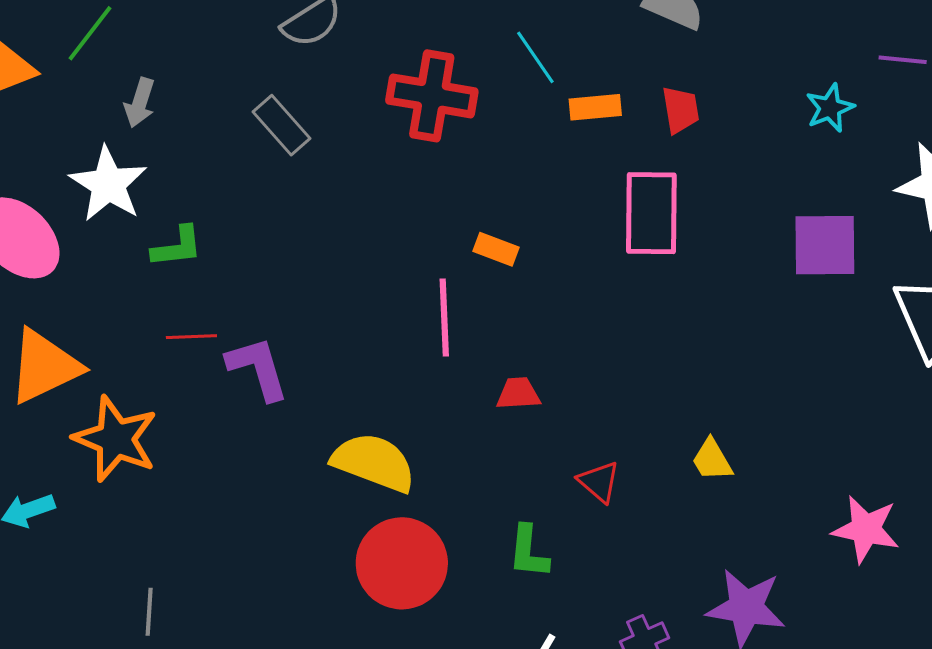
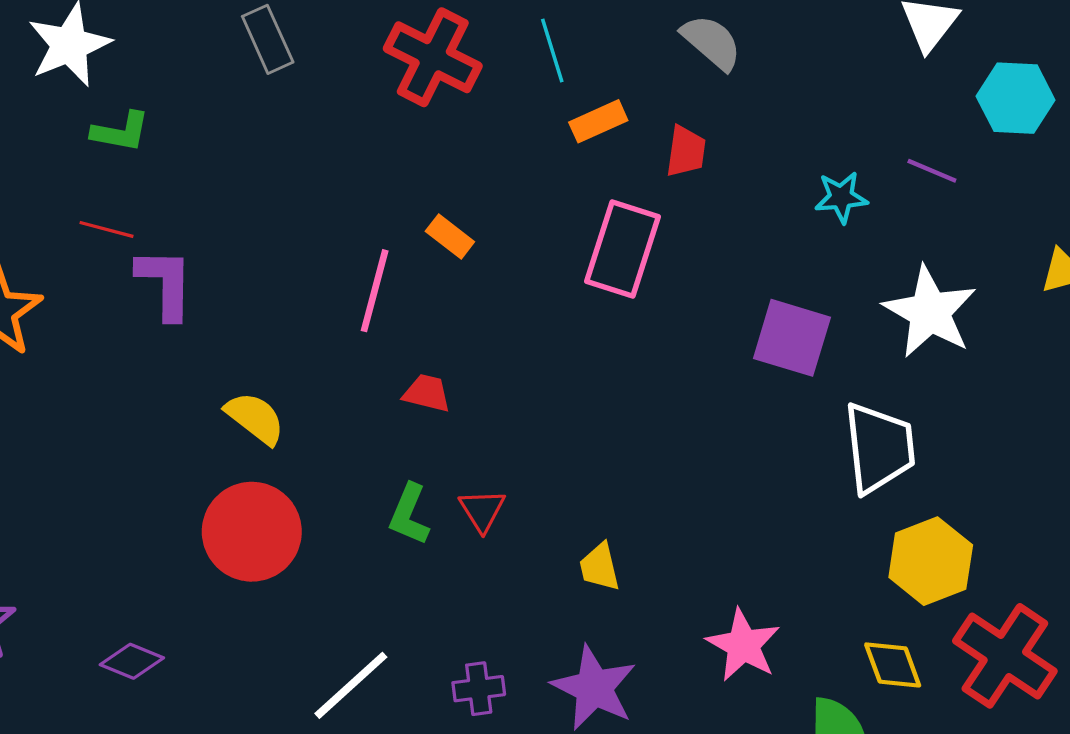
orange rectangle: (595, 107) -> (598, 121), turned -36
yellow trapezoid: (712, 460) -> (600, 567), moved
yellow semicircle: (374, 462) -> (255, 418), size x0.7
green L-shape: (528, 552) -> (409, 514), moved

